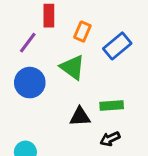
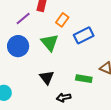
green rectangle: (112, 106) -> (84, 79), moved
black triangle: (80, 117) -> (47, 77), turned 42

